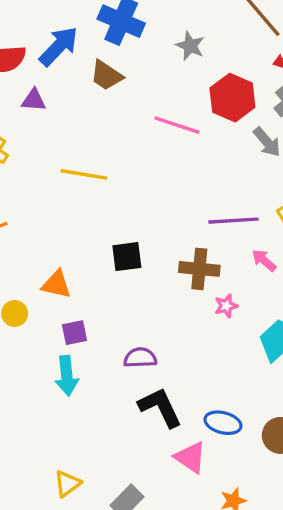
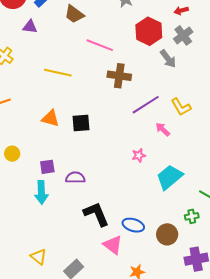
pink line: (177, 125) -> (100, 45), moved
purple line: (233, 221) -> (146, 105), turned -32
brown cross: (199, 269) -> (119, 76), moved
orange triangle: (56, 284) -> (50, 118), moved
purple semicircle: (140, 358) -> (75, 178), moved
yellow triangle: (67, 484) -> (39, 257), turned -48

